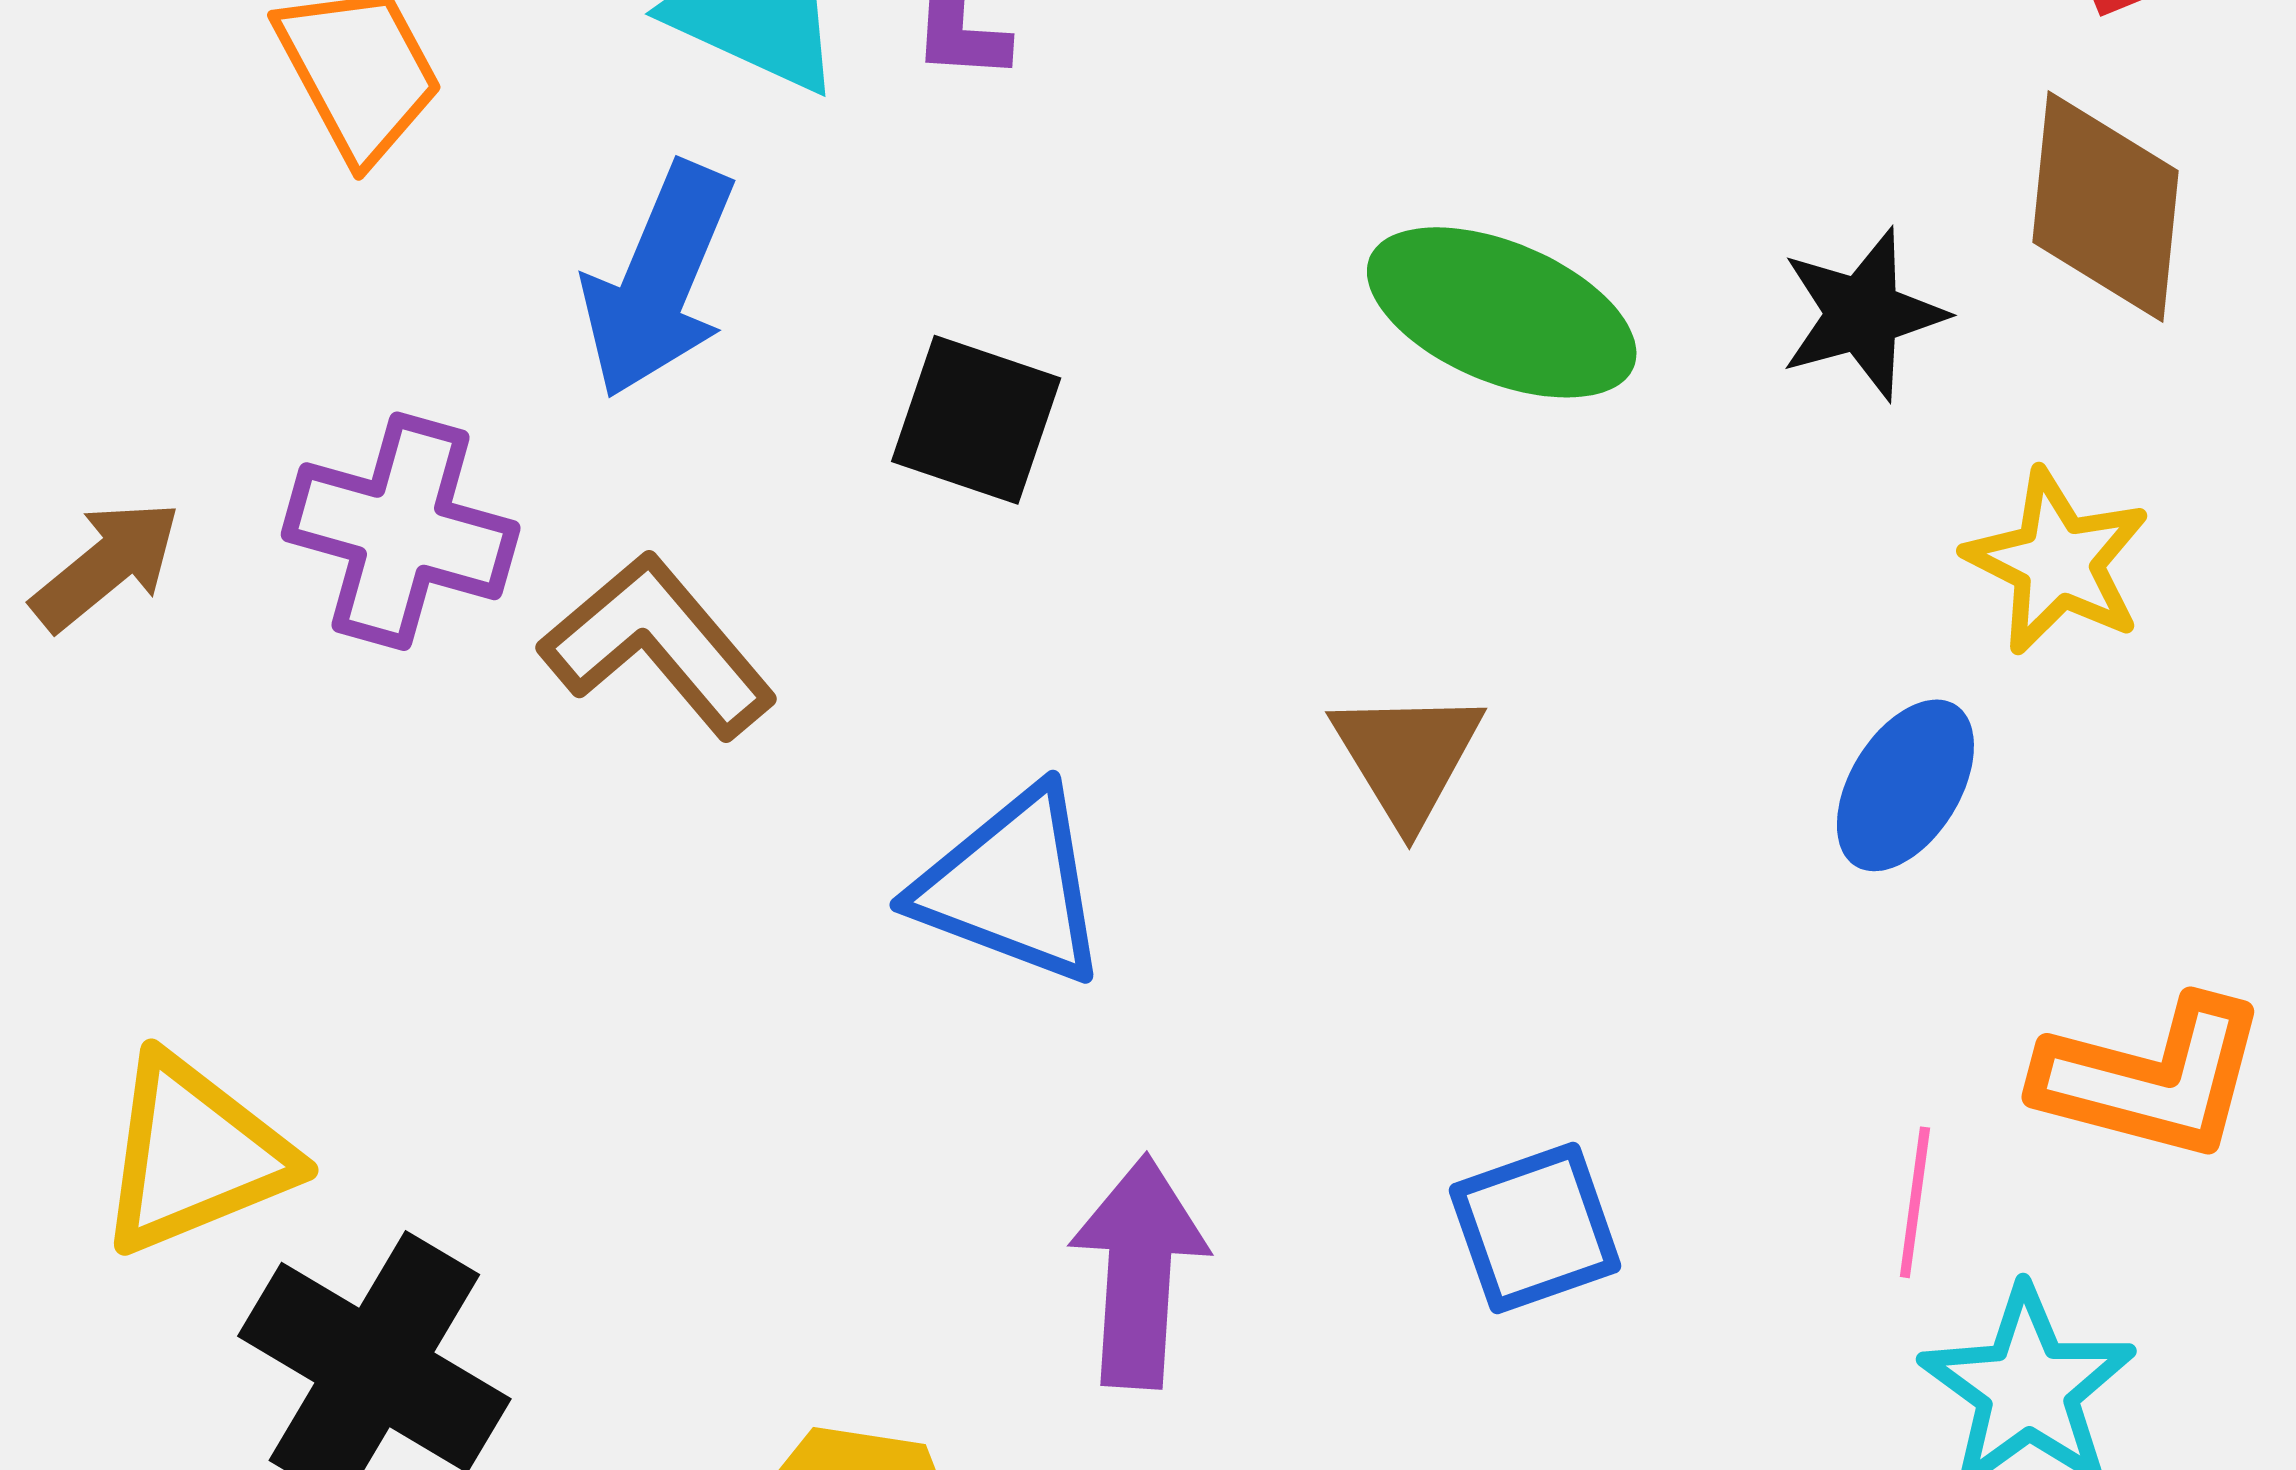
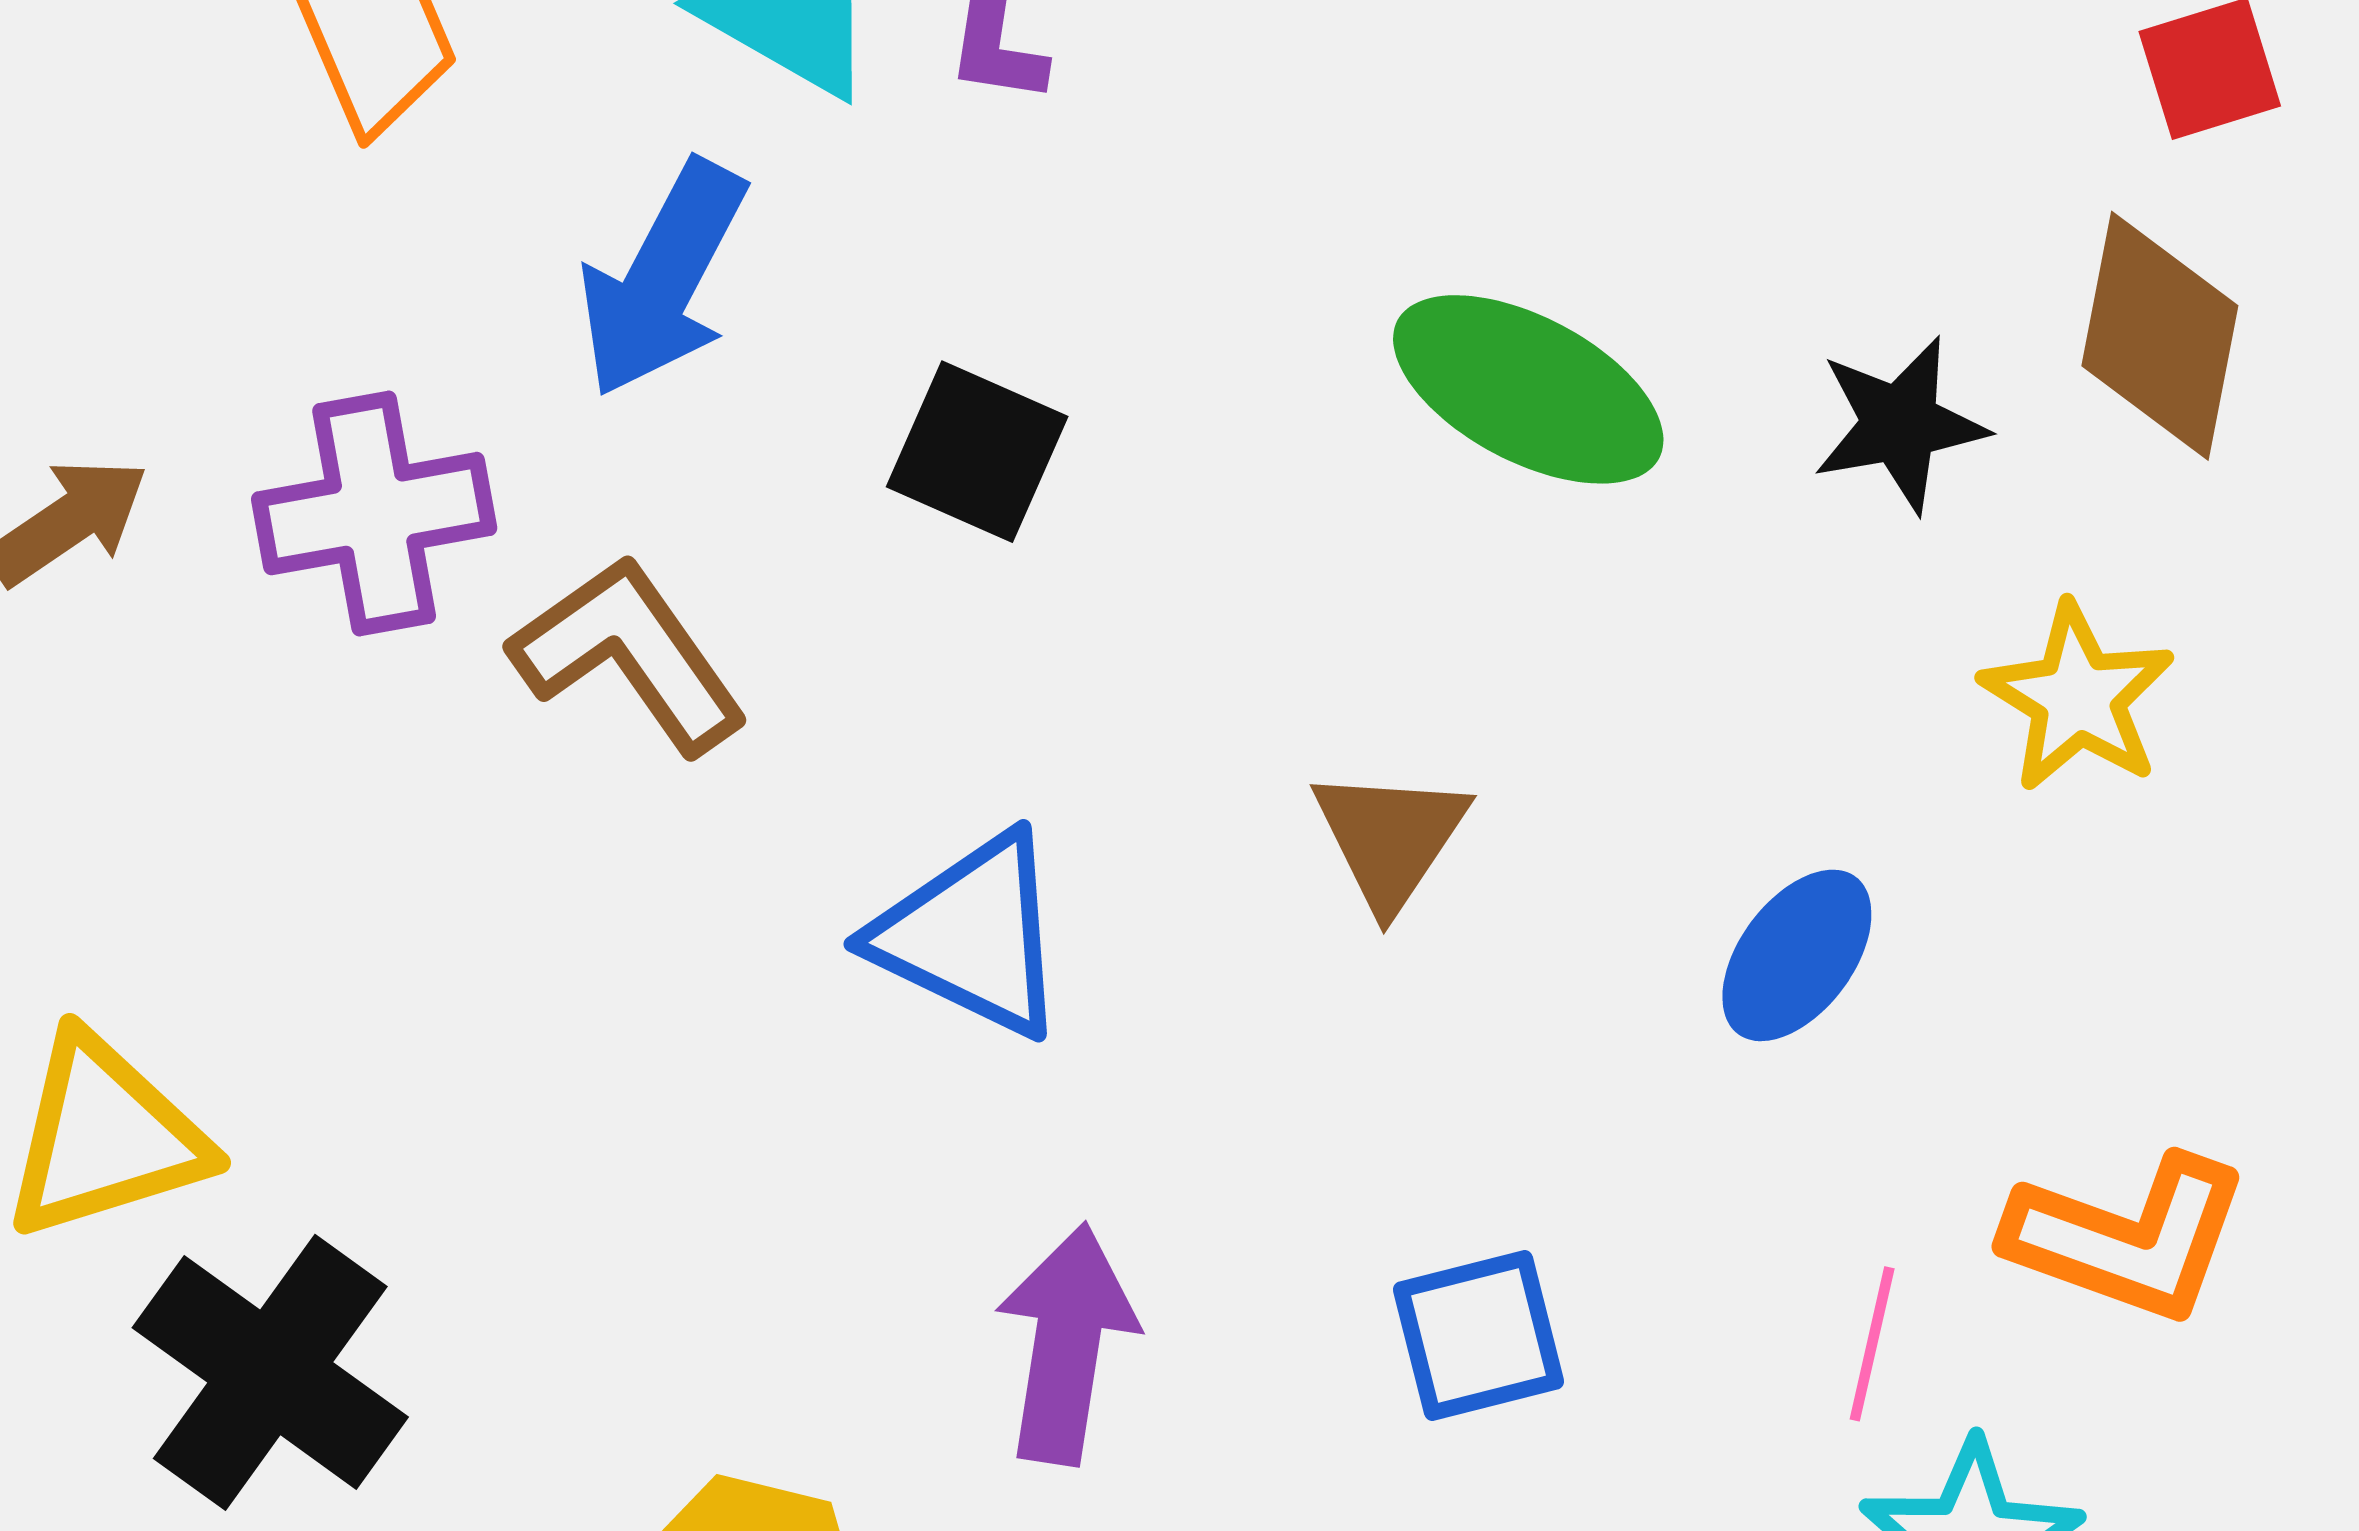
purple cross: (401, 531) -> (374, 514), turned -31
blue ellipse: (1905, 785) -> (1797, 955), moved

